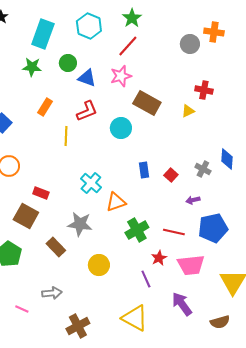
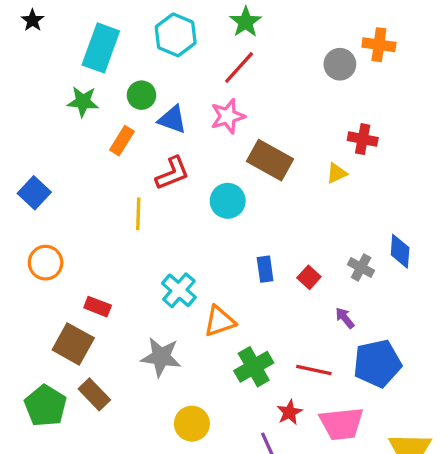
orange rectangle: (45, 107) -> (122, 141), moved
purple arrow: (193, 200) -> (345, 318), turned 64
brown rectangle: (56, 247) -> (94, 394), moved

